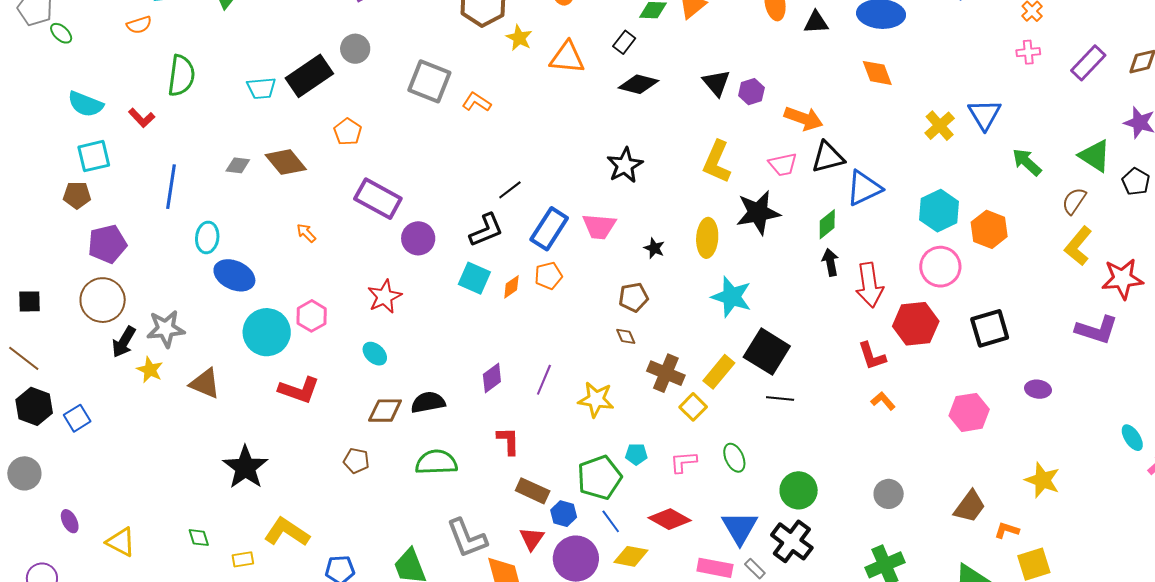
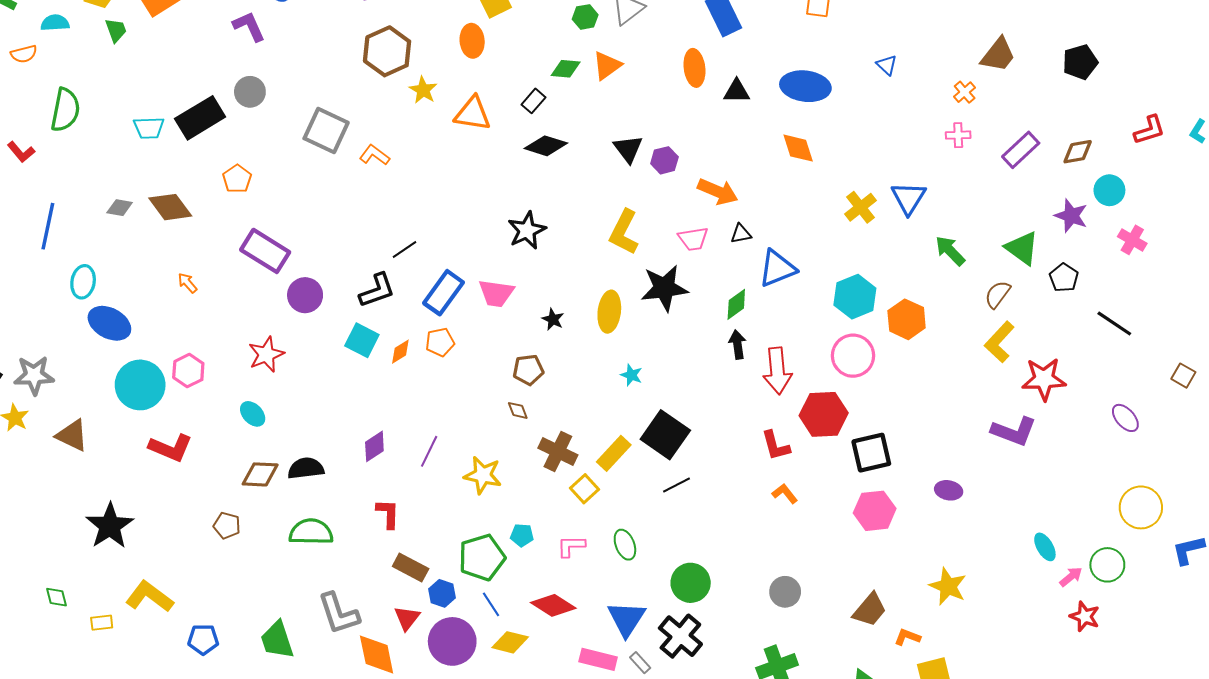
black triangle: (828, 157) -> (741, 234), size x0.6
cyan star: (732, 297) -> (631, 375), size x0.5
black square: (990, 328) -> (871, 453), moved
black line: (780, 398) -> (677, 485), turned -36

